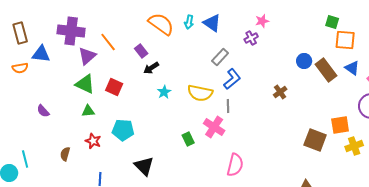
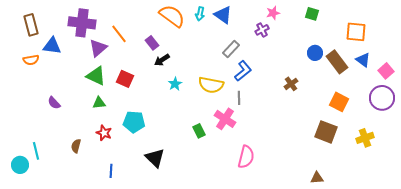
green square: (332, 22) -> (312, 14), moved
orange square: (340, 125) -> (339, 102), moved, turned 36

